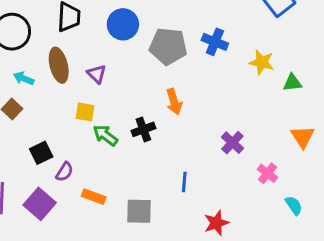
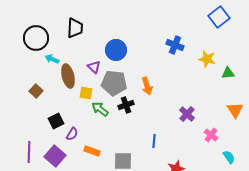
blue circle: (123, 24) -> (116, 50), moved
gray pentagon: (168, 46) -> (114, 83), moved
brown ellipse: (59, 65) -> (68, 76), moved
cyan arrow: (24, 78) -> (52, 59), moved

